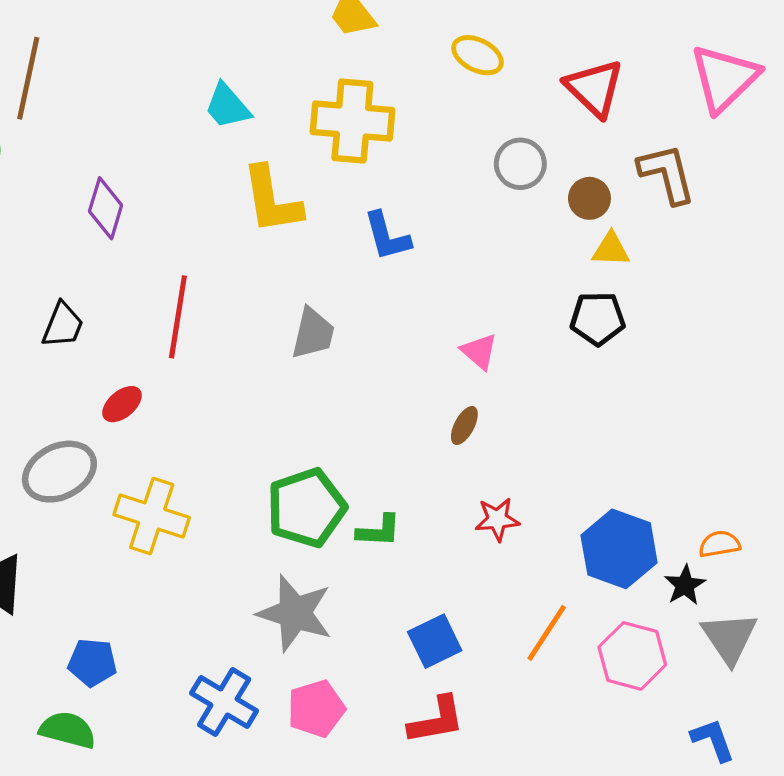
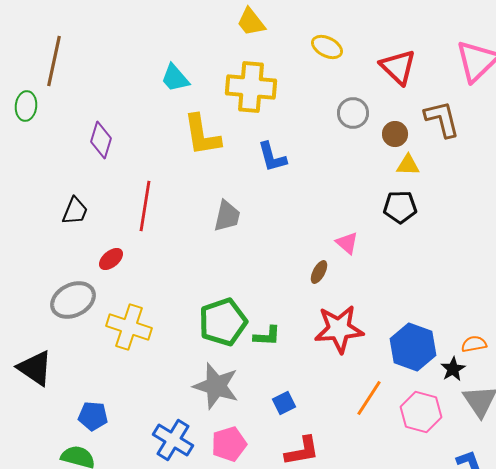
pink triangle: (479, 351) -> (347, 243), moved
red star: (497, 519) -> (339, 329), size x1.8
blue square: (435, 641) -> (284, 403), moved, size x0.7

